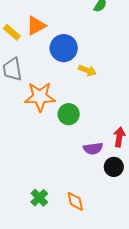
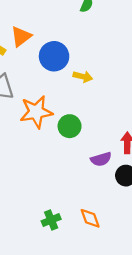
green cross: (39, 198) -> (51, 220), turned 30

